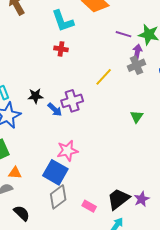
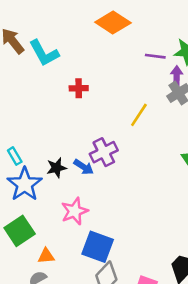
cyan L-shape: (63, 21) -> (44, 53), moved
black star: (35, 96) -> (56, 168), moved
pink star: (67, 151) -> (75, 211), moved

